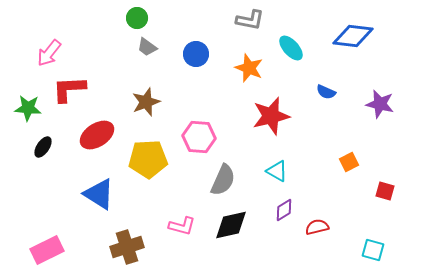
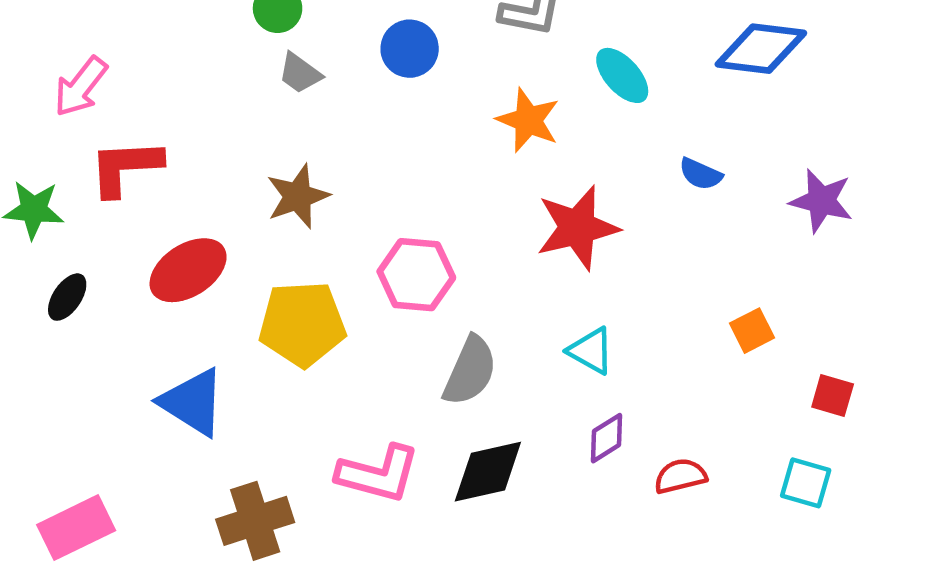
blue circle: (196, 54) -> (410, 49), moved
pink L-shape: (182, 226) -> (378, 474), size x1.4
cyan square: (373, 250) -> (806, 483), moved

